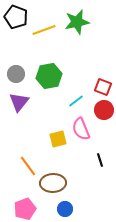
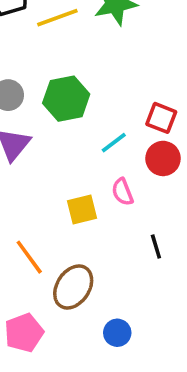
pink semicircle: (81, 129) -> (123, 192), size x0.7
brown ellipse: (53, 183) -> (73, 287), turned -55
blue circle: (65, 209) -> (117, 333), moved

